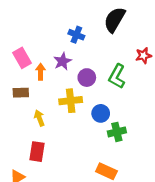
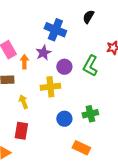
black semicircle: (115, 20) -> (88, 17), size x0.6
blue cross: (76, 35) -> (55, 30), size x1.5
blue circle: (101, 113) -> (64, 119), moved

